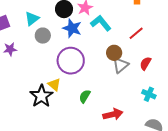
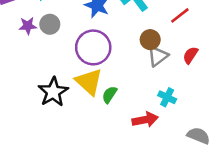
gray circle: (43, 36) -> (50, 24), moved
purple star: (10, 49) -> (28, 26), moved
yellow triangle: (54, 85) -> (89, 82), moved, size x1.6
cyan cross: (149, 94) -> (167, 97), moved

